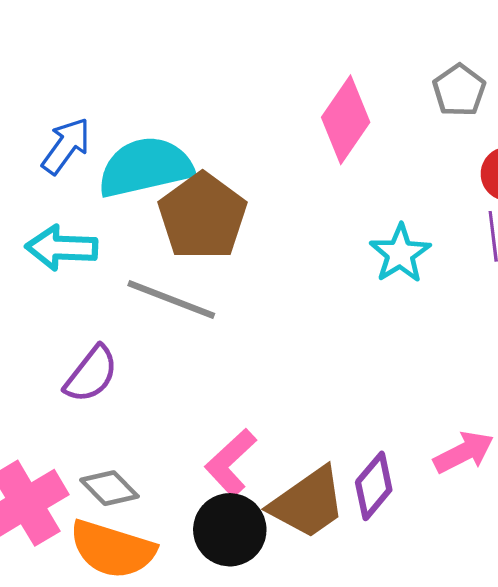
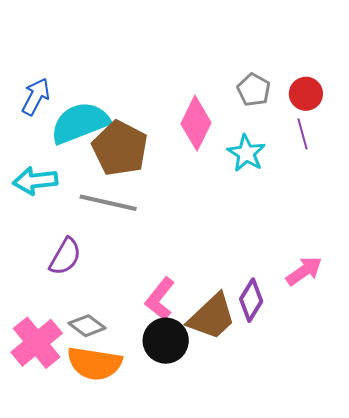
gray pentagon: (459, 90) -> (254, 90), moved
pink diamond: (346, 120) -> (196, 123), moved
blue arrow: (66, 146) -> (36, 97), moved

